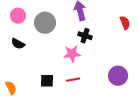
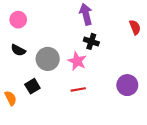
gray circle: (45, 23) -> (48, 59), moved
pink star: (72, 54) -> (77, 61), turned 30
black square: (47, 81) -> (32, 86), moved, turned -32

